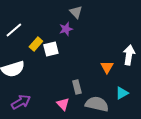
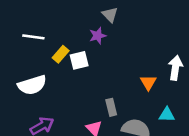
white line: (14, 30) -> (33, 37), turned 48
cyan triangle: (122, 93) -> (167, 115), turned 32

